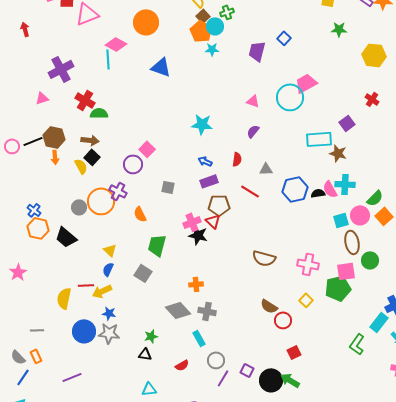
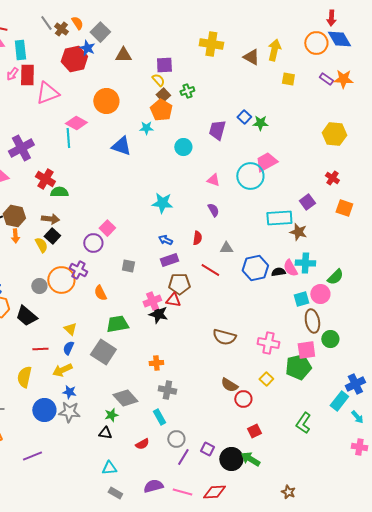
cyan circle: (215, 26) -> (183, 147), moved
green star: (339, 29) -> (260, 123), moved
cyan star: (212, 49) -> (146, 128), moved
purple semicircle: (253, 131) -> (213, 210), turned 112
orange square: (384, 216) -> (344, 208), moved, turned -30
red triangle: (213, 221) -> (173, 300), turned -35
green trapezoid: (157, 245) -> (117, 324), turned 65
gray square: (143, 273) -> (103, 352), size x1.4
red line: (86, 285) -> (40, 349), moved
gray diamond: (178, 310) -> (125, 398), moved
green L-shape: (357, 344) -> (303, 423), moved

